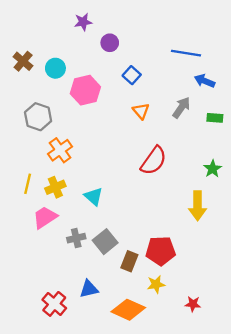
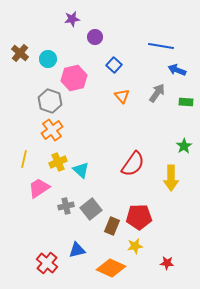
gray hexagon: (38, 117) -> (50, 101), moved
red semicircle: (154, 161) -> (133, 164), moved
yellow cross: (55, 187) -> (58, 162), moved

